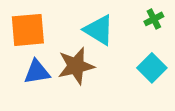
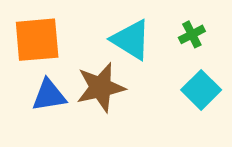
green cross: (154, 19) -> (192, 34), moved

